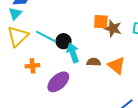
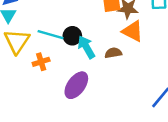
orange triangle: (116, 65) -> (133, 31), moved
orange cross: (32, 66) -> (41, 62), moved

